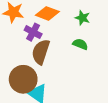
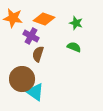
brown semicircle: (41, 52) -> (38, 54), size x0.7

